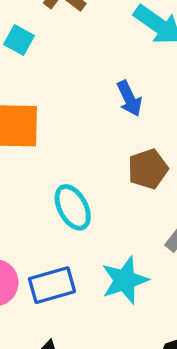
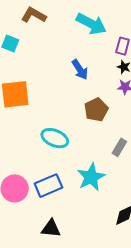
cyan ellipse: (73, 207) -> (55, 138), turned -32

